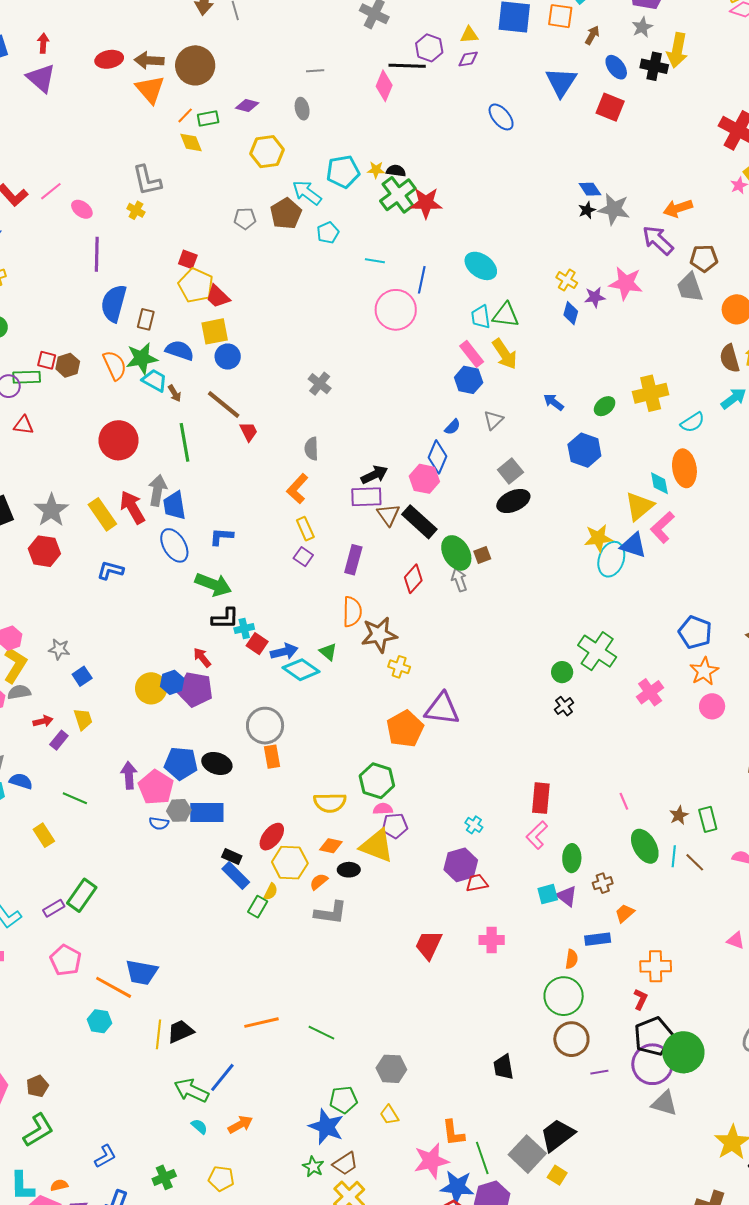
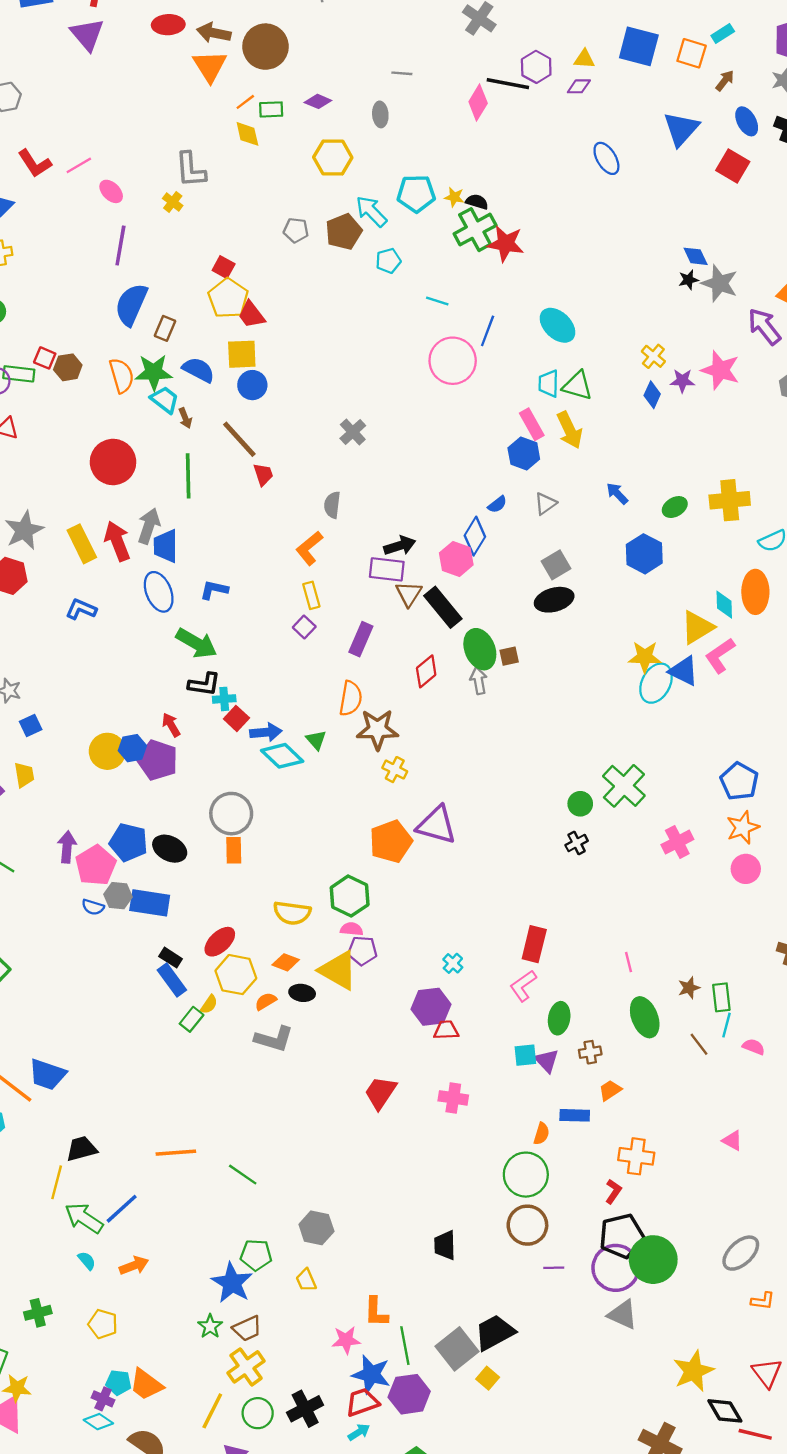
cyan line: (674, 856) -> (727, 1025), moved
yellow line: (158, 1034) -> (57, 1182), moved
pink star: (431, 1161) -> (346, 1340), size x0.7

